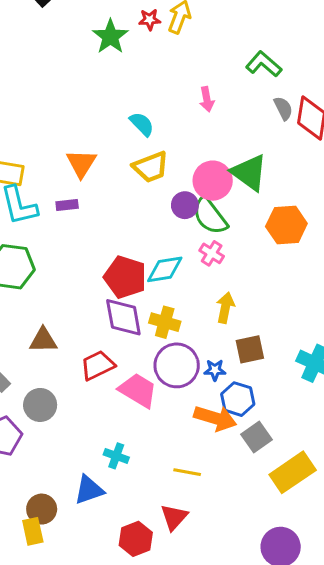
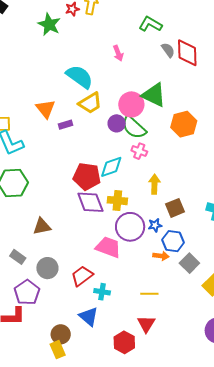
cyan semicircle: (142, 124) -> (80, 77), size x1.6
purple rectangle: (67, 205) -> (66, 125), moved
red trapezoid: (98, 365) -> (82, 276), moved
orange arrow: (215, 418) -> (161, 256), size x0.6
blue triangle: (89, 490) -> (89, 317), turned -50

